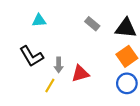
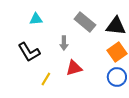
gray rectangle: (92, 24) -> (85, 22), size x1.5
gray arrow: (59, 65) -> (64, 43), moved

